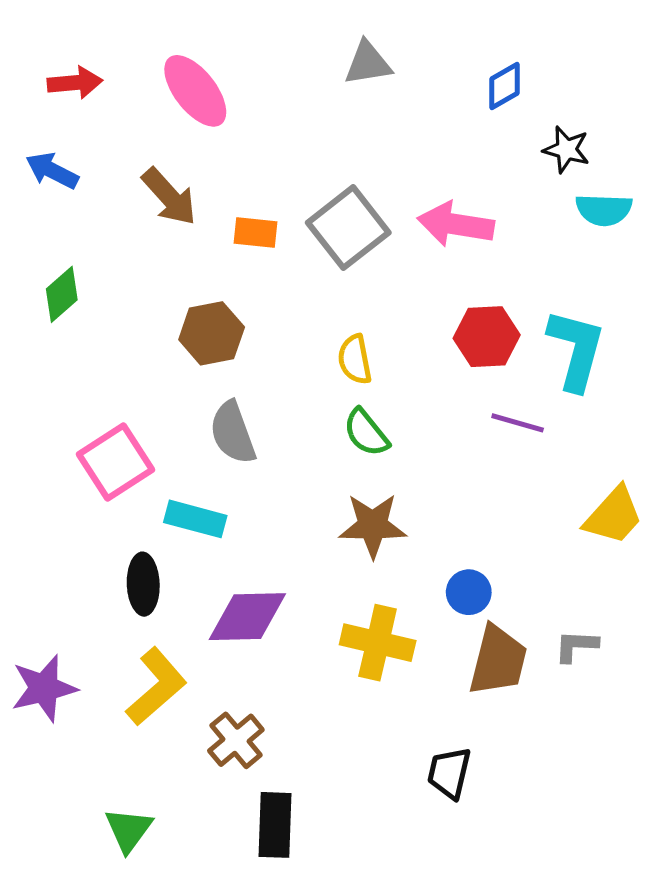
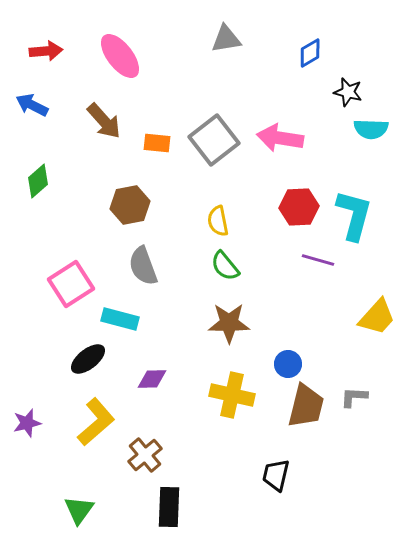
black ellipse: (143, 584) -> (88, 359), turned 54
purple diamond: (247, 617) -> (152, 379), size x0.6
purple star: (44, 688) -> (27, 423), size x0.7

